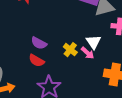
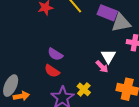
yellow cross: (70, 50) -> (84, 89), moved

